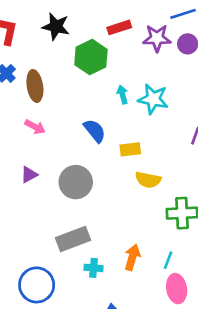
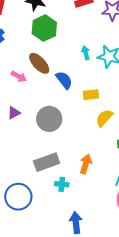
green hexagon: (91, 57) -> (44, 28), moved
brown ellipse: (35, 86) -> (39, 63), moved, turned -35
yellow semicircle: (148, 180) -> (104, 118), turned 120
orange arrow: (132, 257) -> (86, 164), moved

